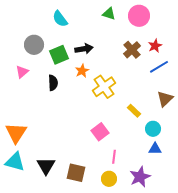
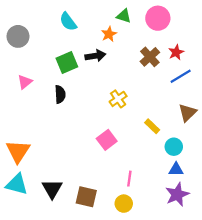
gray circle: (34, 45) -> (18, 36), moved
orange star: (82, 71) -> (109, 34), moved
yellow cross: (104, 87) -> (118, 99), size x0.7
pink square: (100, 132) -> (107, 140), moved
purple star: (140, 177) -> (177, 194), moved

